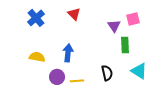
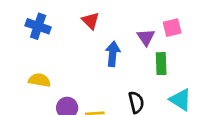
blue cross: (36, 18) -> (38, 26), turned -30
blue arrow: (68, 53) -> (113, 54), moved

